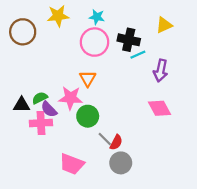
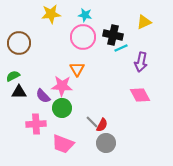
brown circle: (23, 32) -> (19, 43), moved
green semicircle: (40, 98) -> (13, 76), moved
green circle: (88, 116) -> (62, 108), moved
pink cross: (41, 123) -> (36, 124), moved

